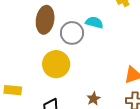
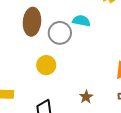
yellow circle: (56, 64) -> (46, 65), size x0.7

